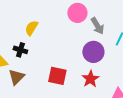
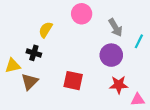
pink circle: (77, 13) -> (82, 14), moved
red star: (90, 79) -> (119, 85), moved, turned 30

